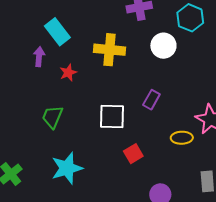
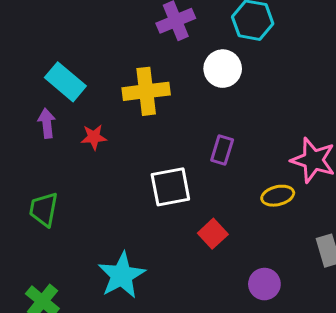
red star: (68, 73) -> (94, 137), turned 30
green trapezoid: (52, 117) -> (44, 209), moved

